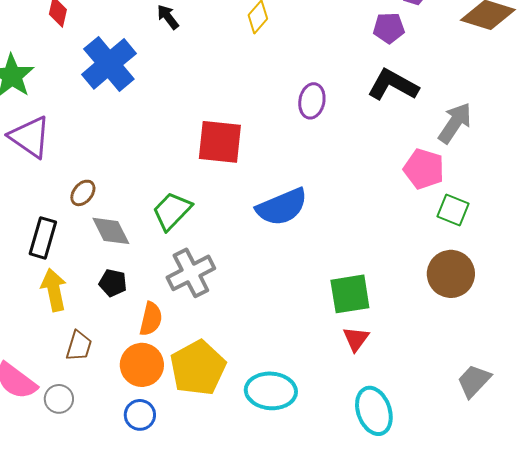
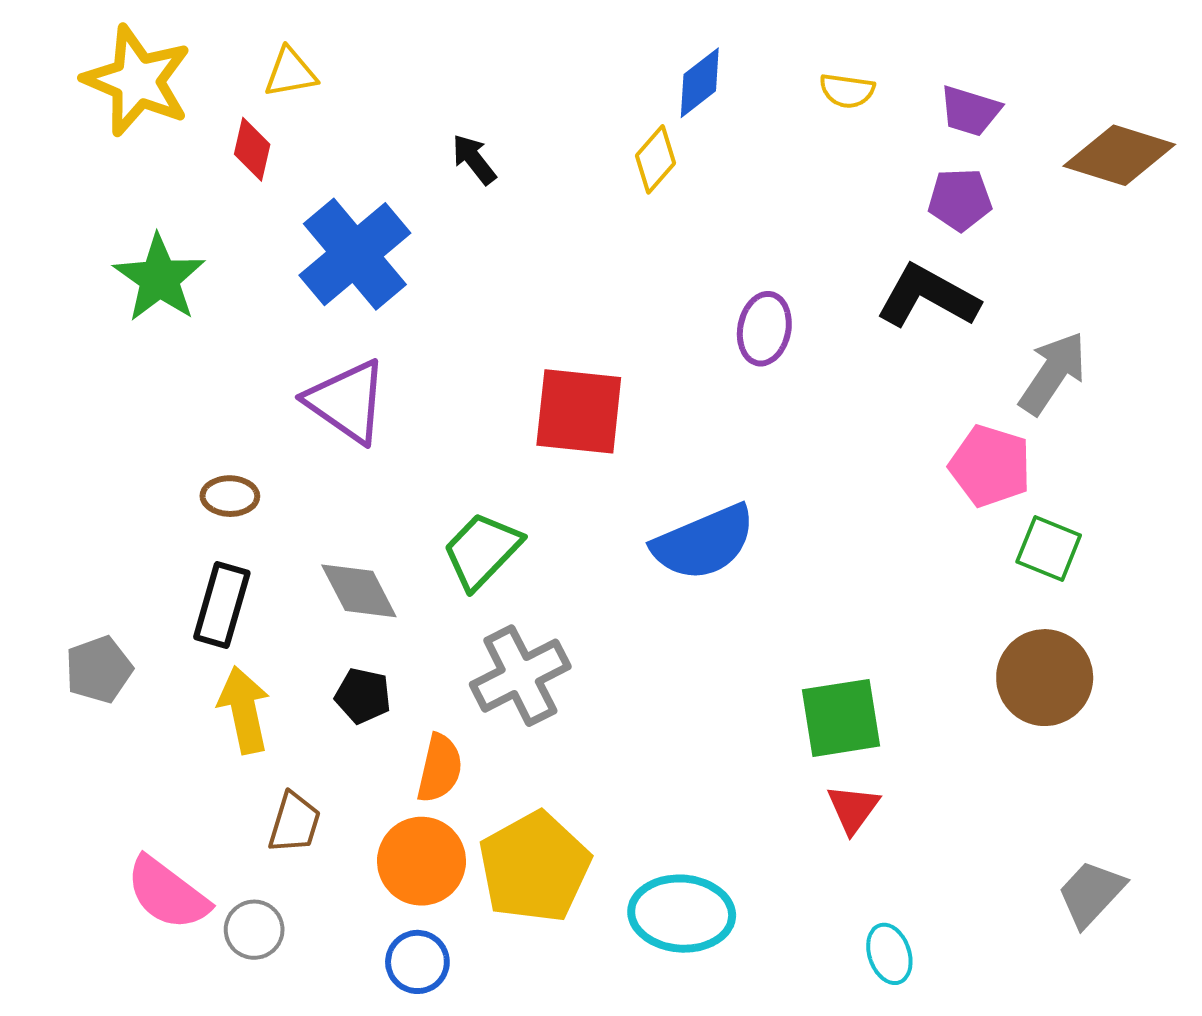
purple pentagon: (389, 28) -> (960, 200), moved
purple triangle: (30, 137) -> (347, 401), moved
brown ellipse: (83, 193) -> (230, 496), moved, turned 52
cyan ellipse: (374, 411) -> (889, 954), size x0.6

